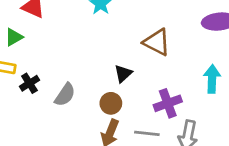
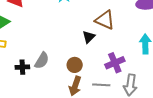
black triangle: (123, 74) -> (89, 37), moved
black cross: (29, 83) -> (22, 67), moved, turned 32

